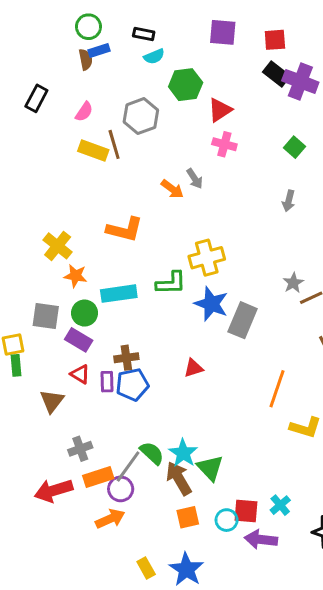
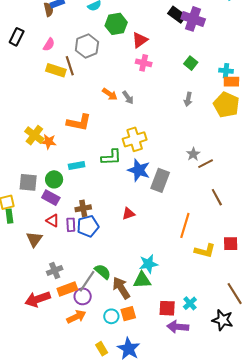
gray arrow: (195, 179) -> (128, 98), moved
orange star: (76, 276) -> (49, 142), moved
cyan rectangle: (119, 294) -> (77, 166), size x0.7
cyan star: (183, 453) -> (148, 264), moved, turned 30
green triangle: (210, 468) -> (142, 280), turned -48
cyan circle: (227, 520) -> (111, 316), moved

